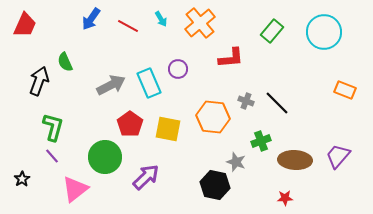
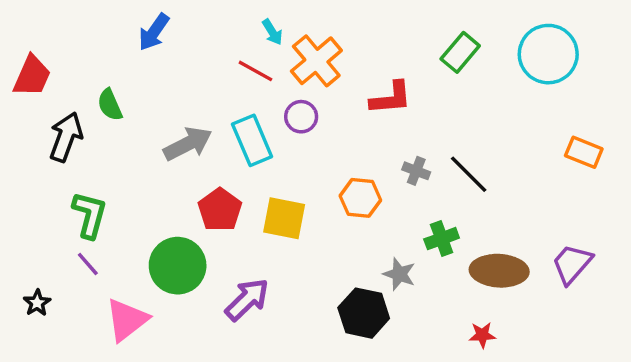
orange cross: (200, 23) -> (316, 61), moved
red trapezoid: (25, 25) -> (32, 76), moved
red line: (128, 26) -> (255, 71), moved
orange hexagon: (213, 117) -> (360, 198), size x0.7

